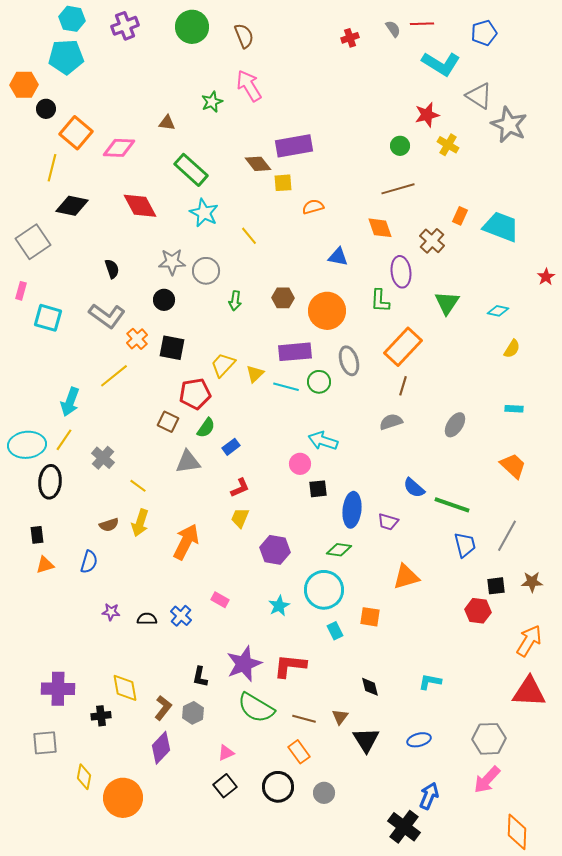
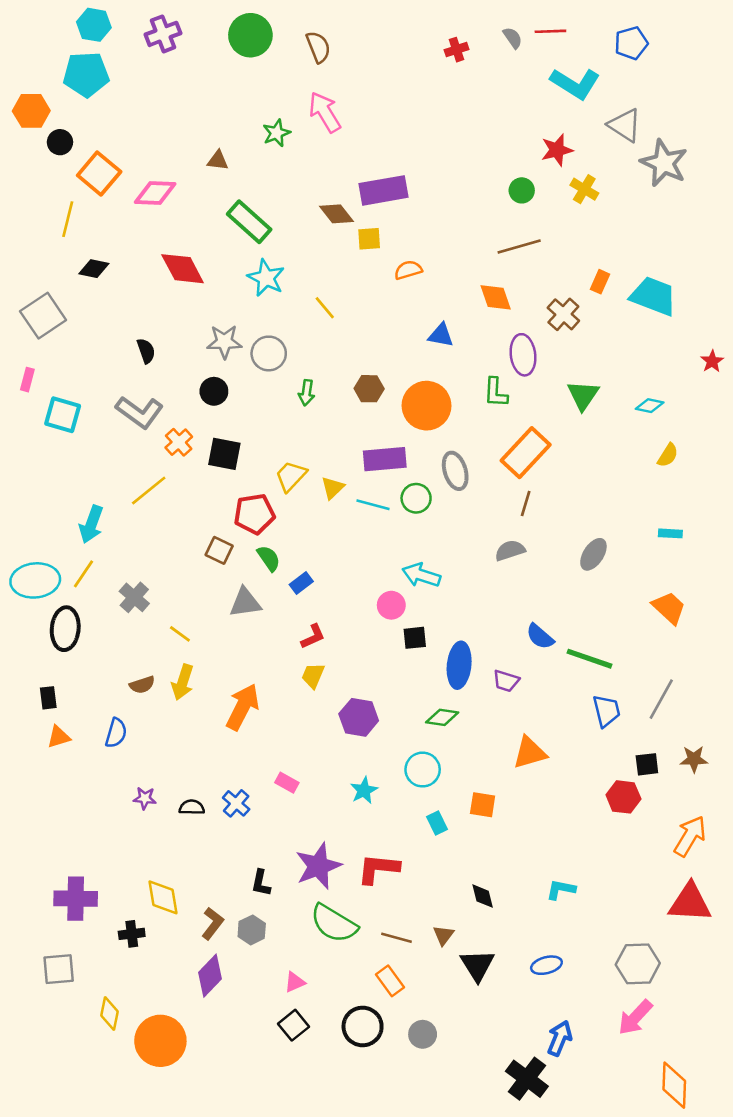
black diamond: (72, 206) -> (94, 269), size x0.7
green semicircle: (206, 428) -> (269, 558), turned -70
cyan circle: (324, 590) -> (423, 770), size x0.7

